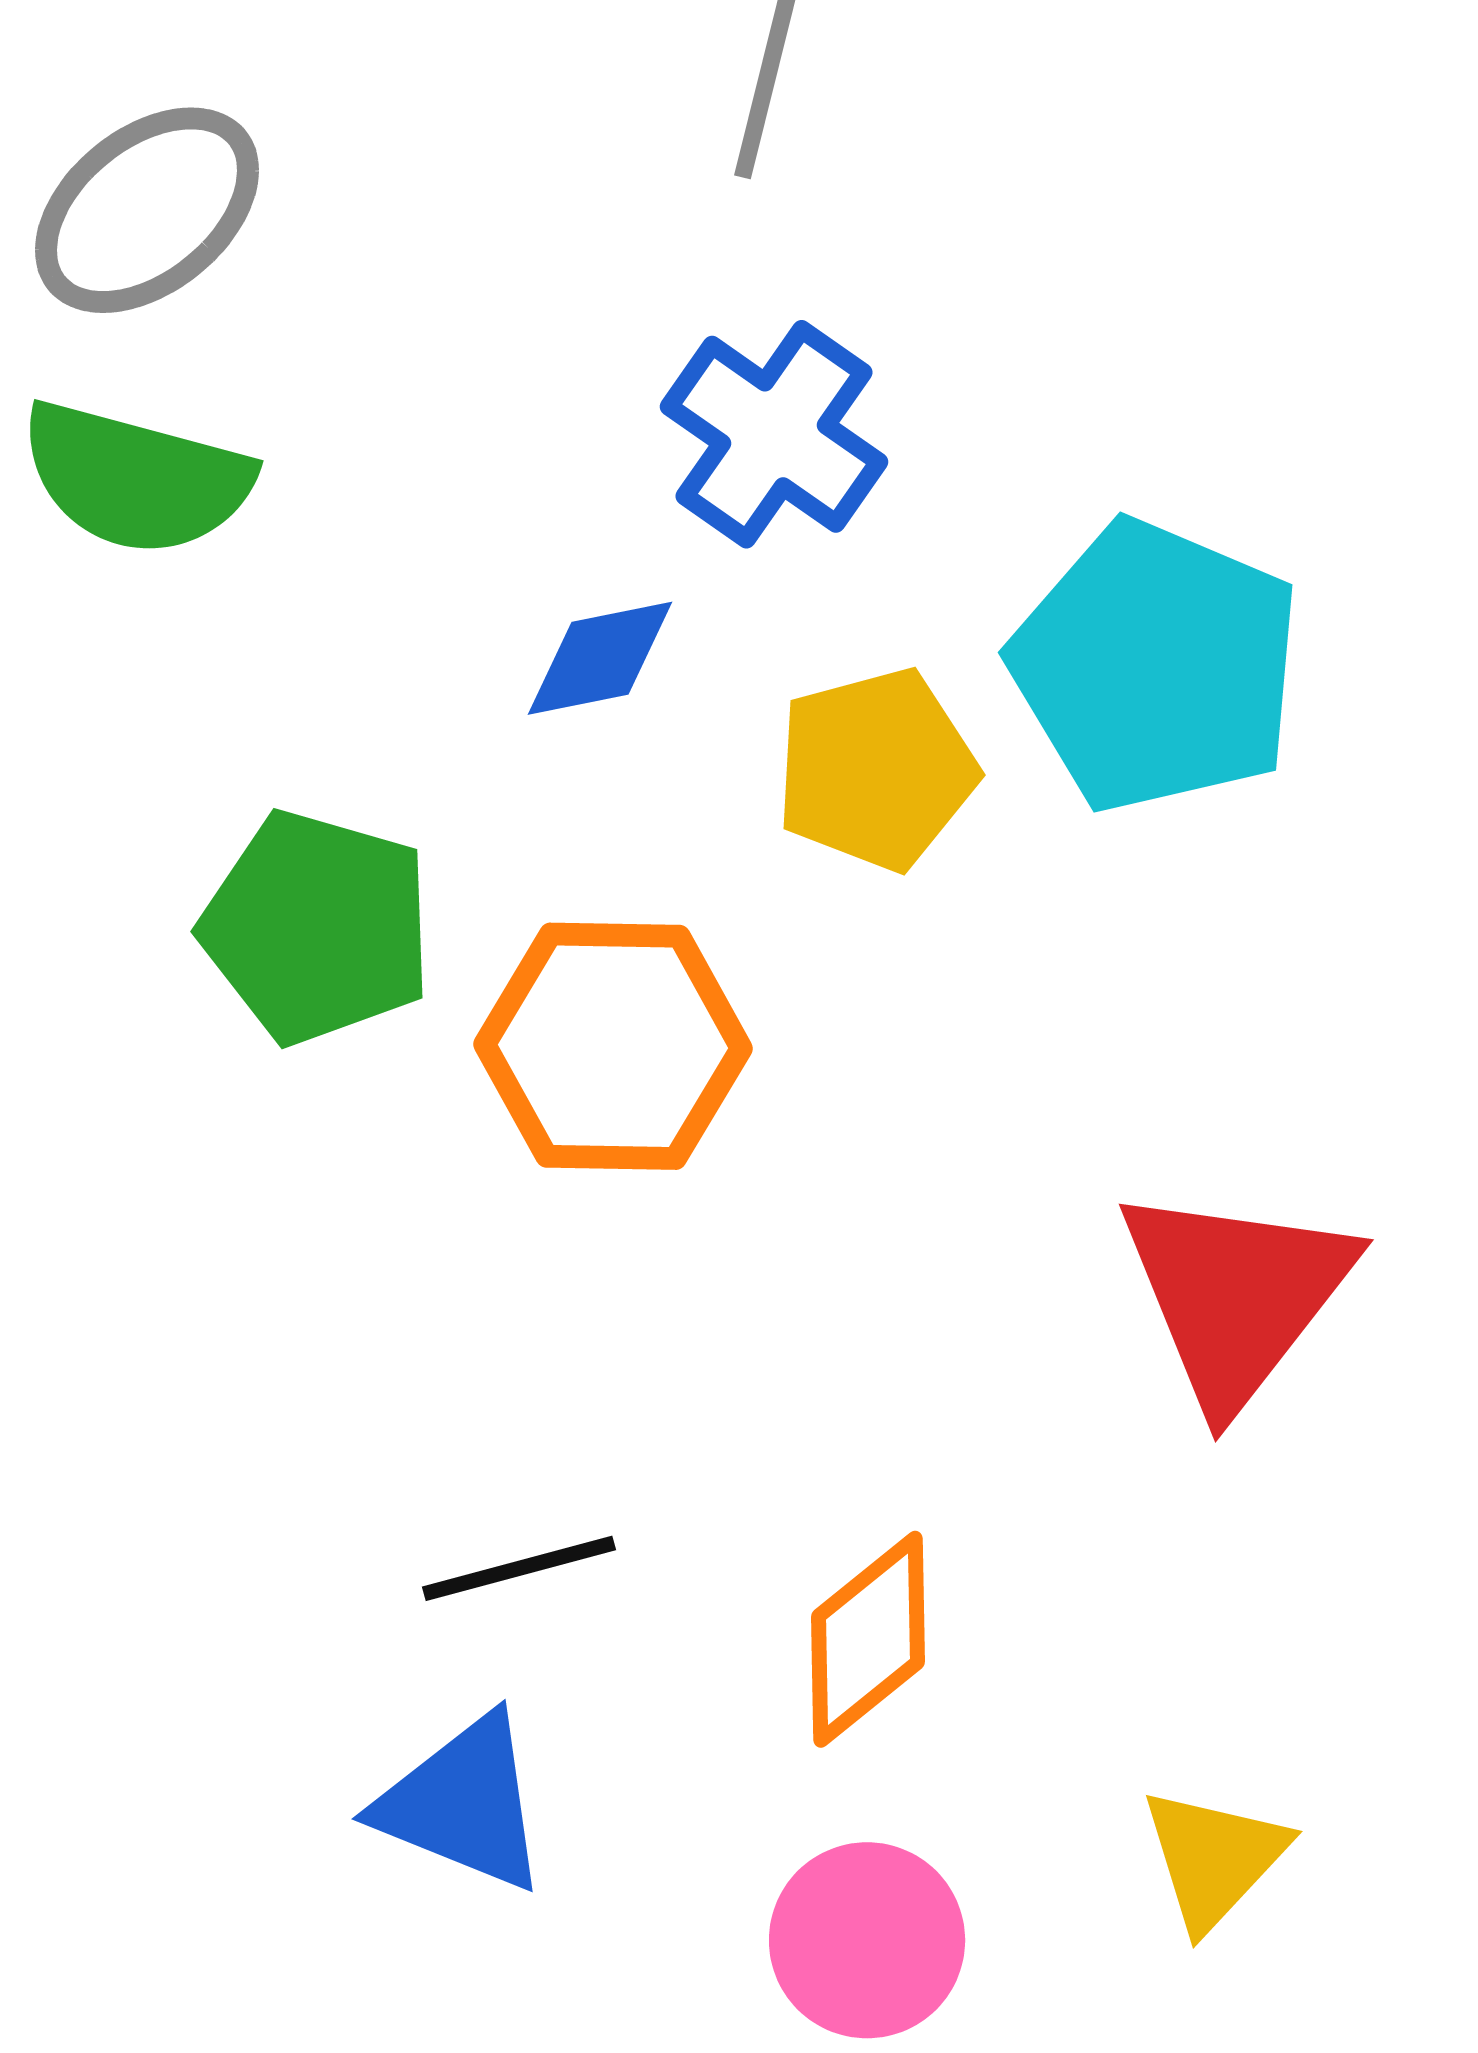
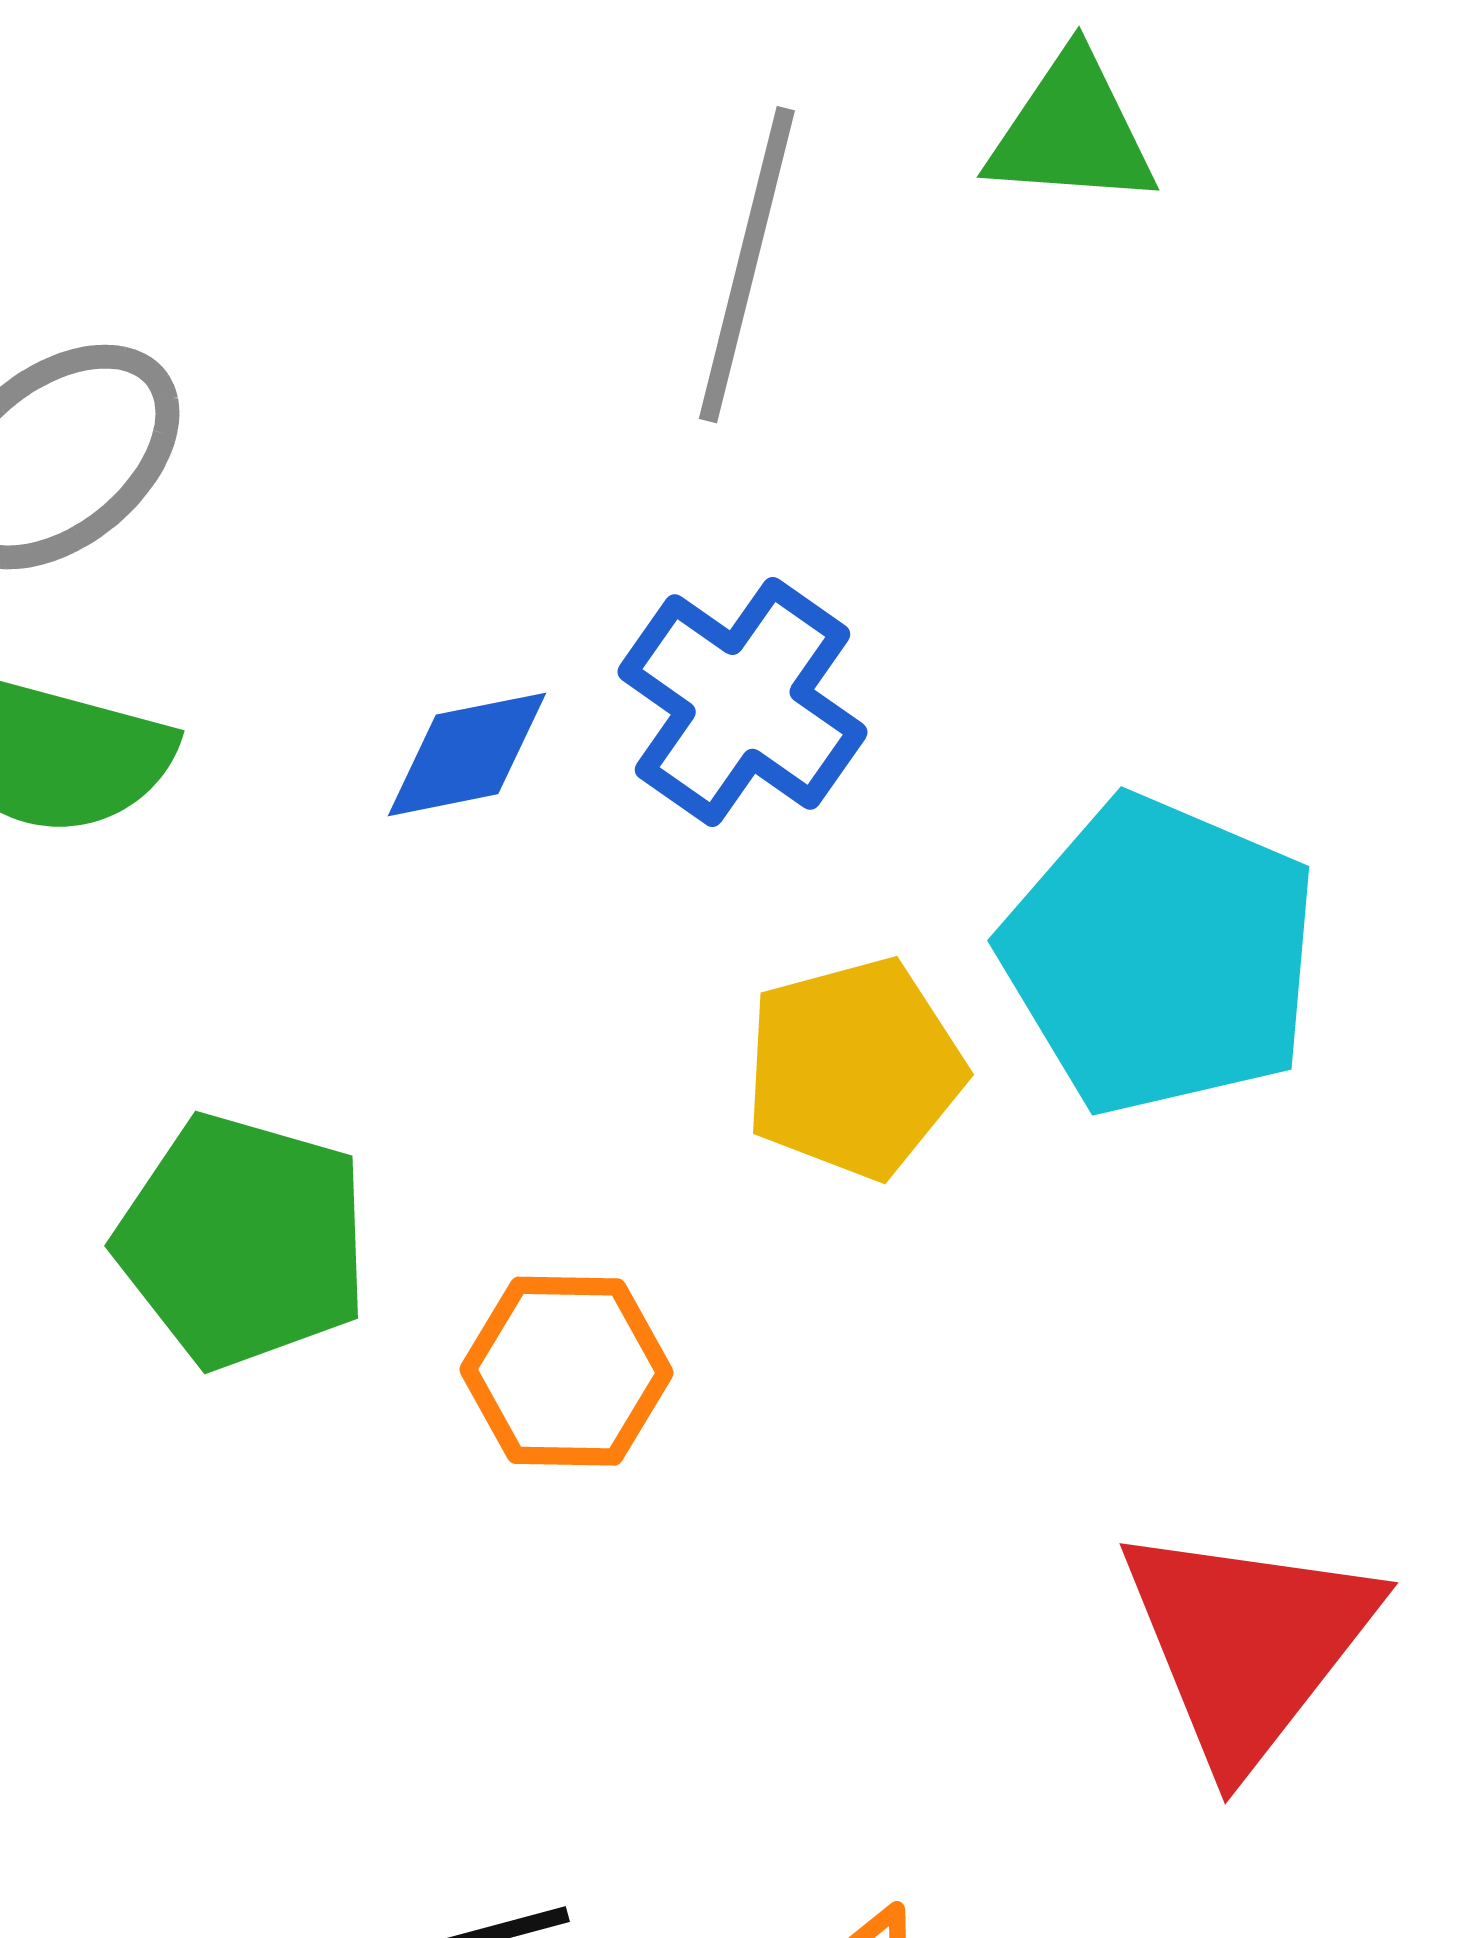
blue diamond: (600, 658) -> (467, 754), moved
orange hexagon: (613, 1046) -> (567, 1371), size x0.7

